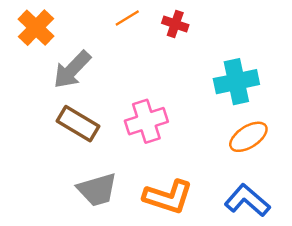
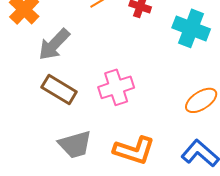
cyan cross: (236, 82) -> (191, 28), moved, turned 33

